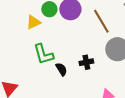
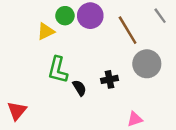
green L-shape: (43, 54) -> (58, 70), turned 30

